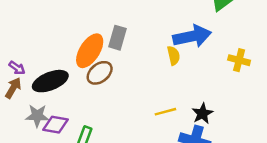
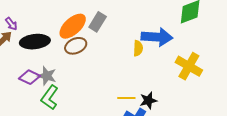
yellow cross: (239, 60) -> (189, 66), size x1.5
yellow line: (165, 112) -> (126, 98), moved
gray star: (37, 116) -> (47, 76), moved

